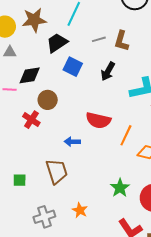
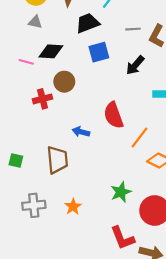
blue square: (73, 67) -> (99, 52), turned 36
red cross: (31, 120) -> (43, 99), turned 30
red semicircle: (98, 120) -> (114, 115), turned 45

